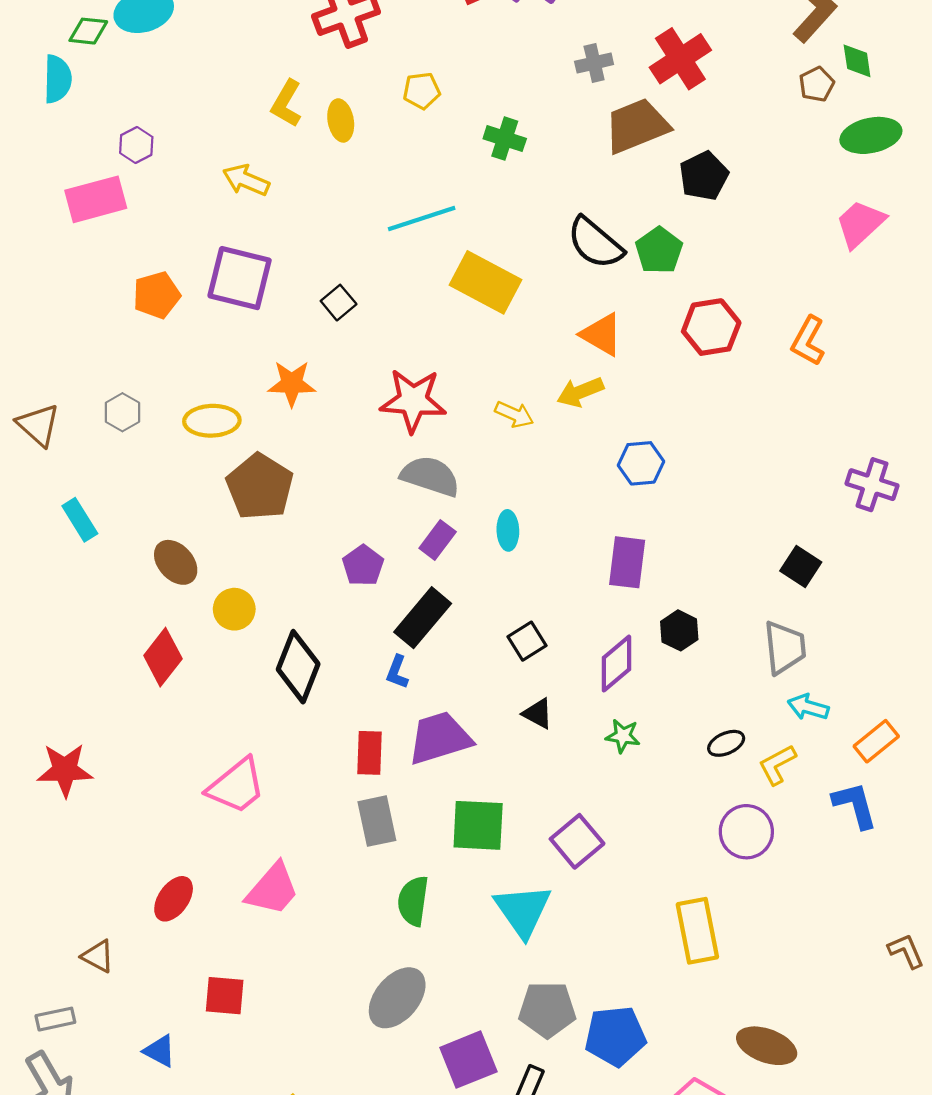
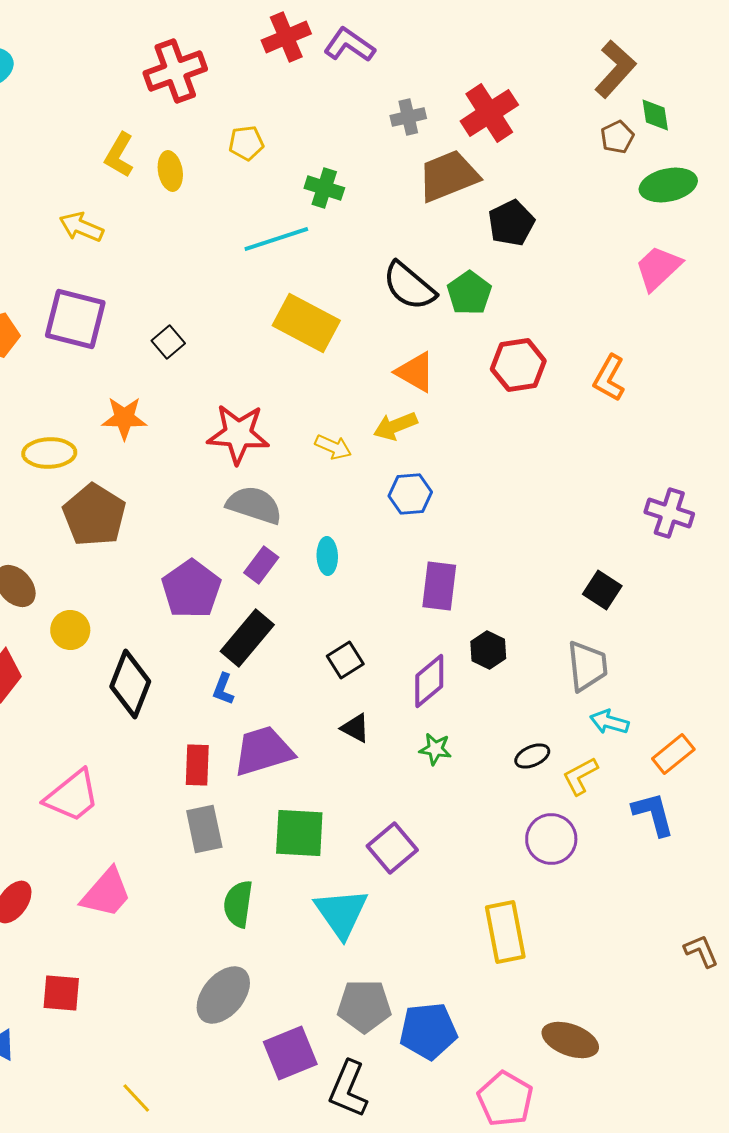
cyan line: (422, 218) -> (276, 239), moved
blue hexagon: (641, 463) -> (410, 494), moved
purple pentagon: (363, 566) -> (191, 589), size x1.5

